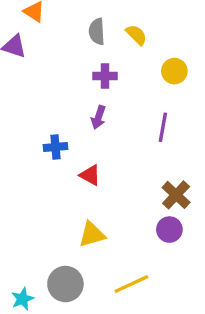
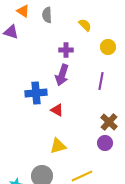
gray semicircle: (97, 31) -> (47, 15), moved
purple arrow: (98, 117) -> (62, 75), size x1.5
blue cross: (56, 147) -> (36, 93), size x1.5

